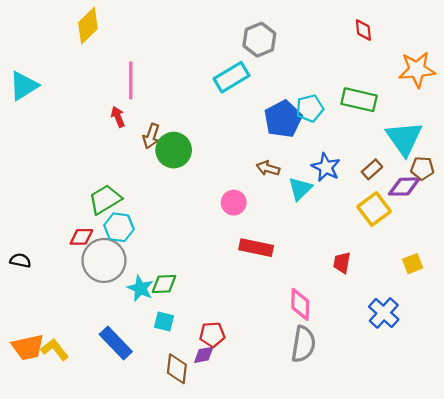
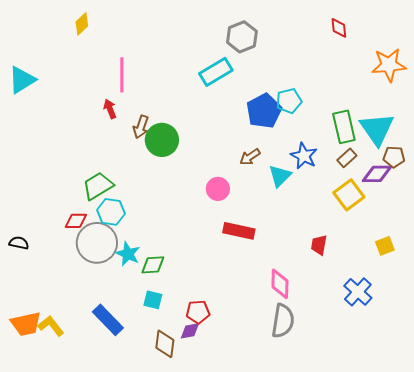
yellow diamond: (88, 26) -> (82, 24), size x0.7
green rectangle: (359, 100) -> (344, 127), moved, turned 64
brown arrow: (268, 168) -> (250, 157), turned -50
cyan star: (140, 288) -> (128, 254), moved

